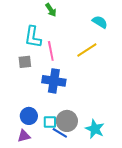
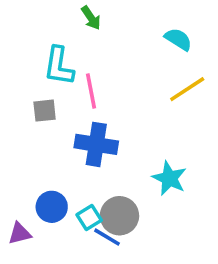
yellow line: (87, 50) -> (187, 89), moved
cyan square: (50, 122) -> (89, 218), turned -32
cyan star: (95, 129) -> (169, 178), moved
purple triangle: (24, 136) -> (20, 234), moved

